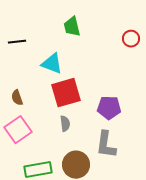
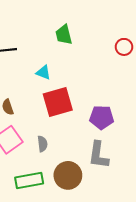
cyan triangle: (52, 64) -> (43, 72), size x0.7
gray semicircle: (65, 124) -> (42, 144), moved

